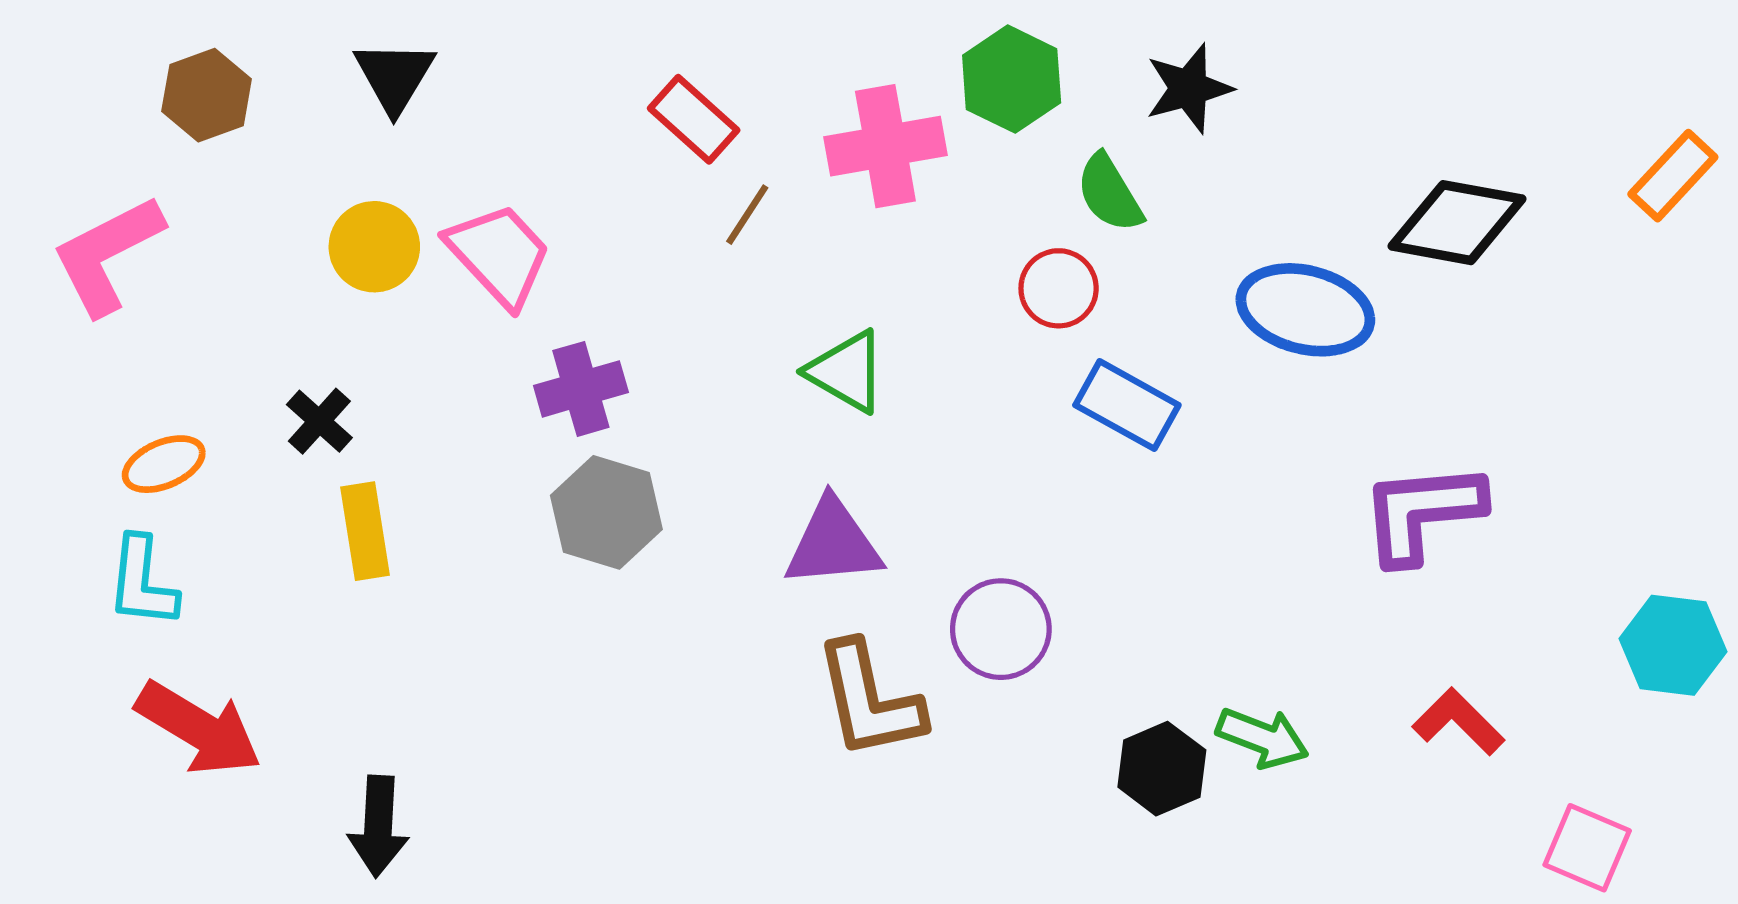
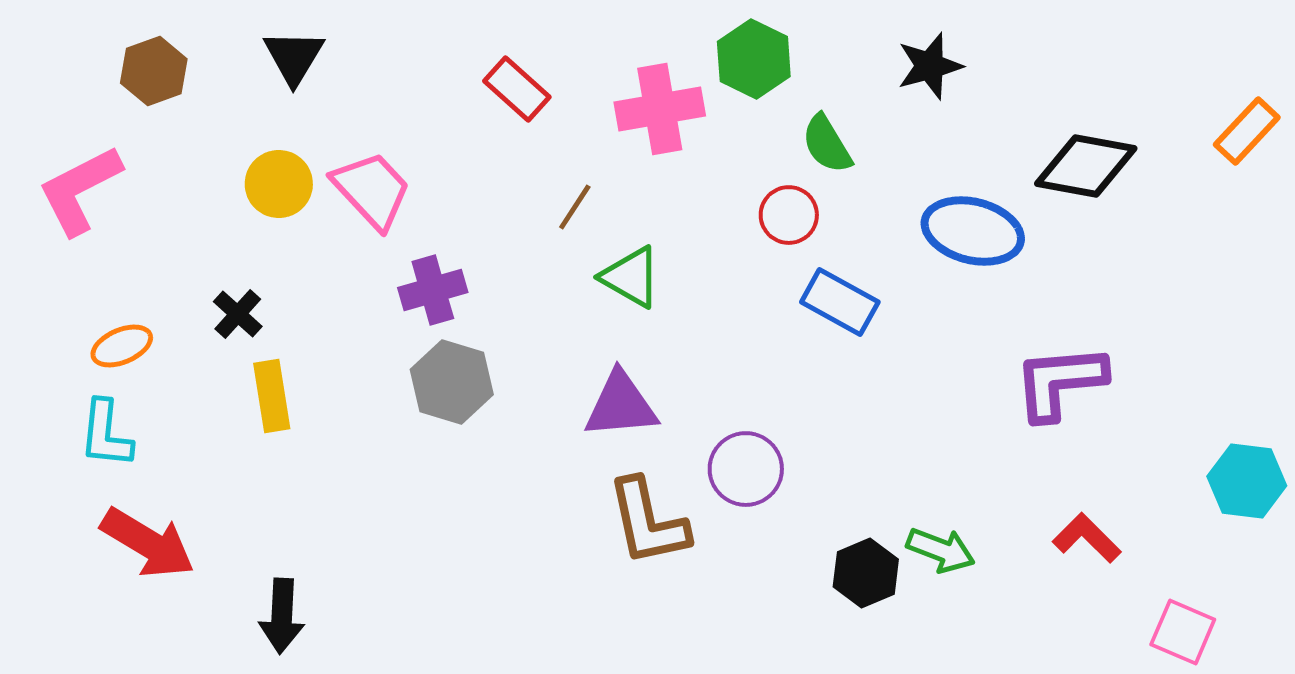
black star: (1189, 88) -> (930, 66), moved
brown line: (747, 215) -> (575, 207), moved

